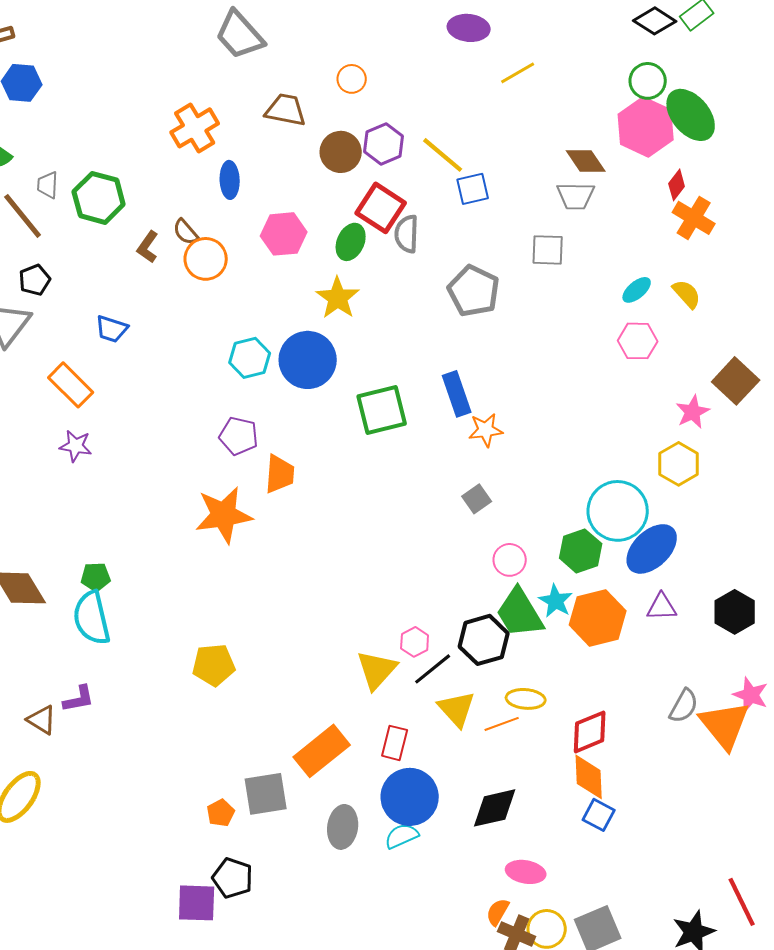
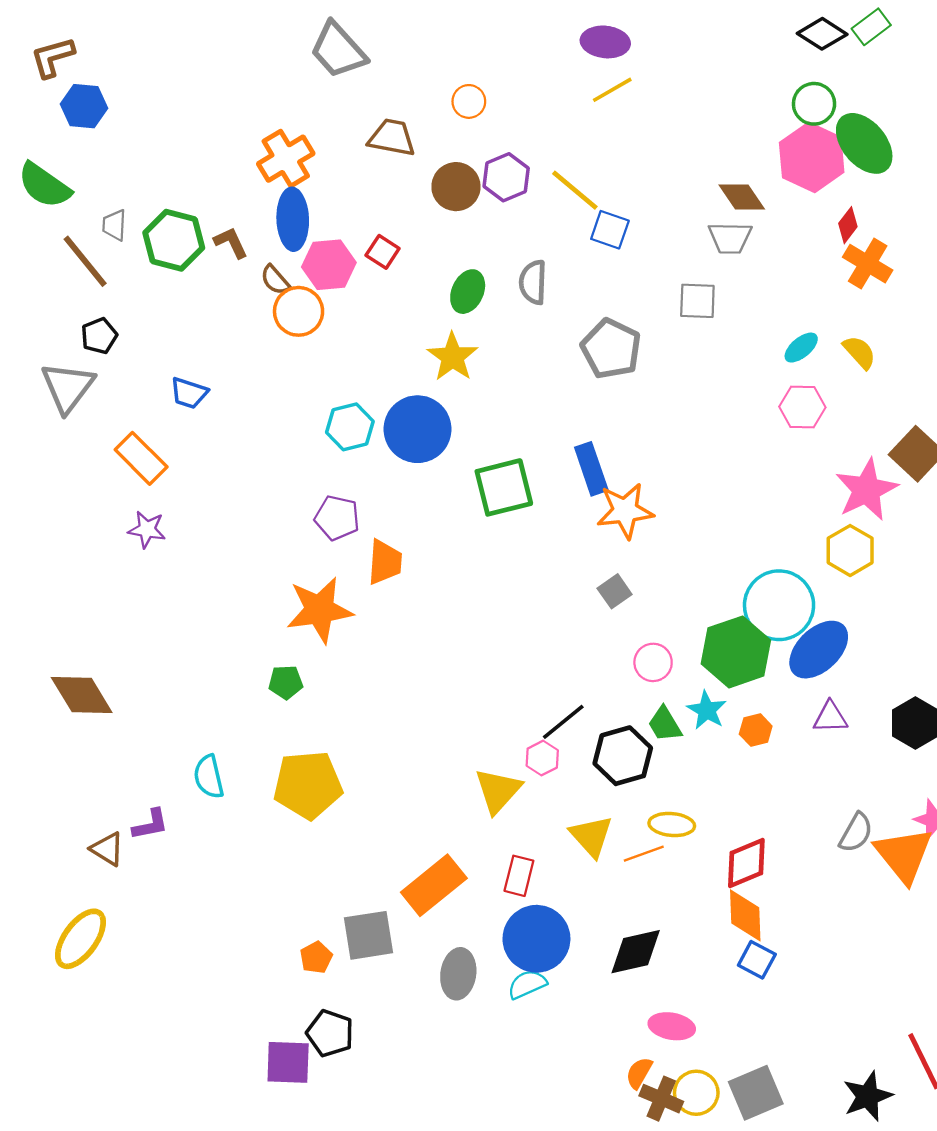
yellow line: (518, 73) -> (612, 90), moved
blue ellipse: (230, 180) -> (293, 219), moved, size x1.4
blue square: (473, 189) -> (610, 230), turned 32
red square: (381, 208) -> (383, 252), moved, size x0.6
pink hexagon: (284, 234) -> (329, 265), moved
brown L-shape: (148, 247) -> (231, 243), moved, turned 120
pink star: (693, 412) -> (866, 490), size x1.6
orange star: (486, 430) -> (625, 511), size x1.4
green hexagon: (581, 551) -> (736, 652), size x1.4
green pentagon: (96, 577) -> (286, 682), moved
green trapezoid: (520, 613) -> (665, 724), size x0.6
cyan semicircle: (92, 618) -> (209, 777), moved, size x0.7
orange hexagon: (598, 618) -> (756, 730), size x0.5
yellow pentagon: (214, 665) -> (308, 785), size x1.4
black line: (433, 669) -> (563, 722), moved

